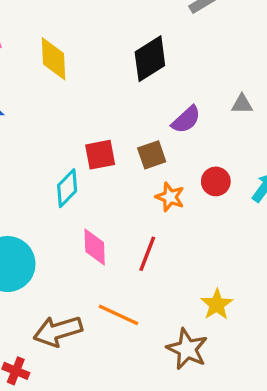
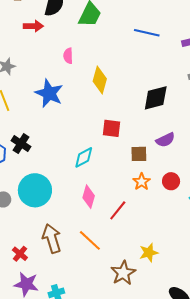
red square: (100, 155) -> (111, 128), moved
brown arrow: (58, 331) -> (52, 238), turned 72

